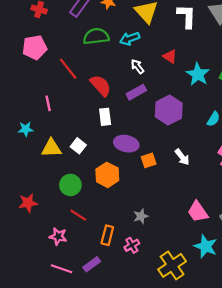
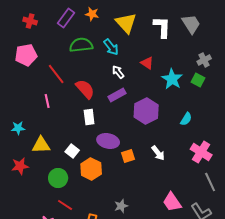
cyan arrow: (130, 39) -> (111, 47), turned -108
pink line: (48, 103) -> (47, 101), moved
white square: (78, 146) -> (72, 151), moved
red star: (28, 203) -> (20, 166), moved

